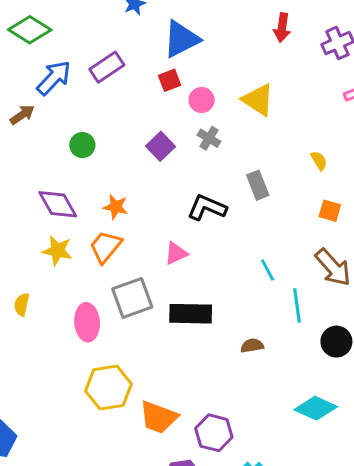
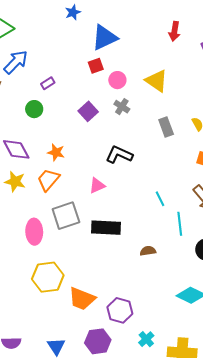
purple rectangle: (107, 67) -> (48, 83), moved, size x0.6
gray rectangle: (258, 185) -> (166, 127), moved

